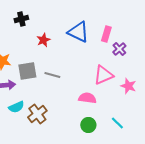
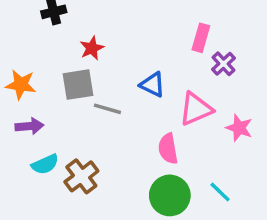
blue triangle: (78, 32) -> (152, 85), moved, size x0.7
gray square: (27, 71) -> (78, 85), moved
pink semicircle: (87, 98) -> (168, 149), turned -108
green circle: (88, 125) -> (170, 195), size x1.5

